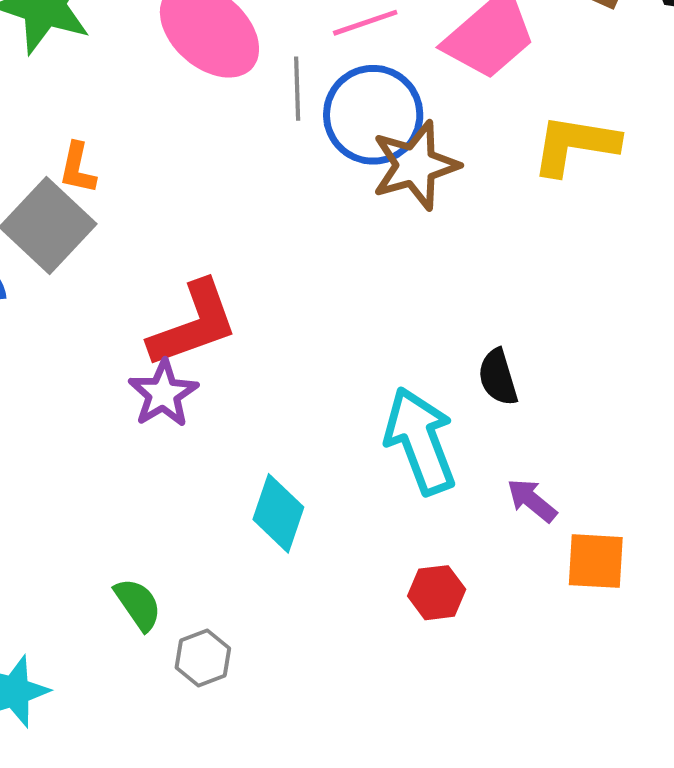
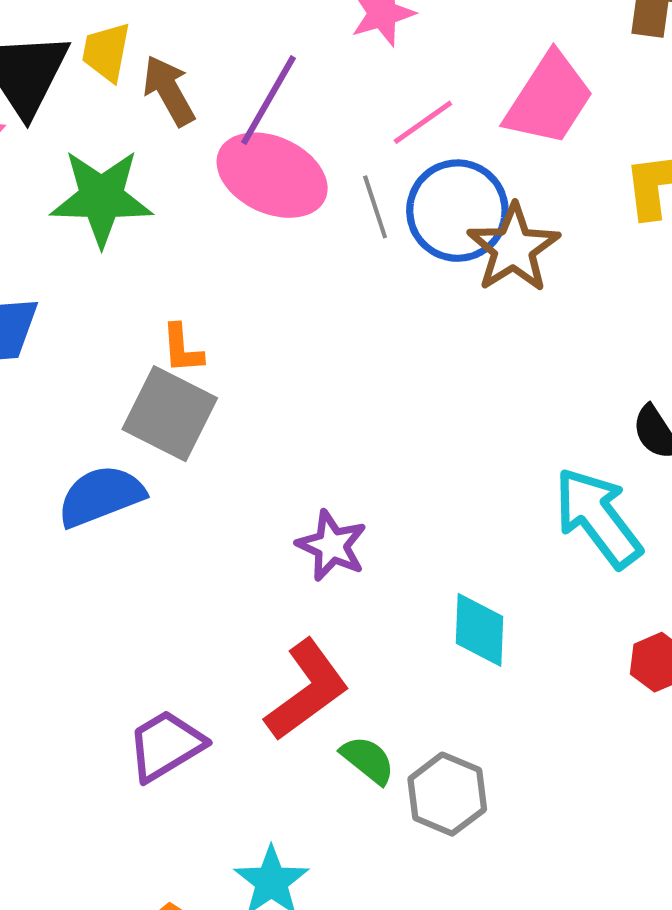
red L-shape: (193, 324) -> (307, 690), moved
gray hexagon: (203, 658) -> (447, 794), size x1.4

